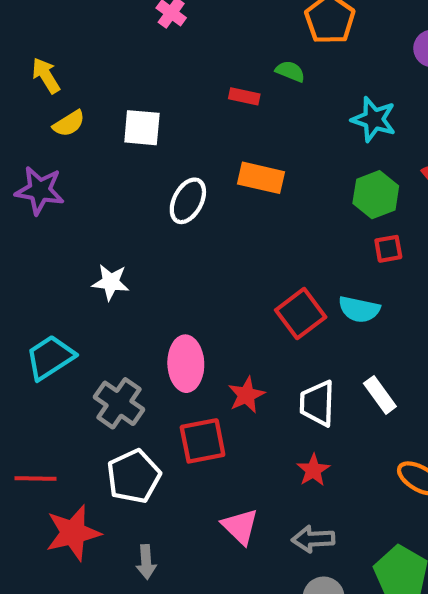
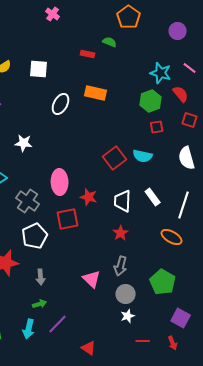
cyan star: (374, 119) -> (161, 73), moved
red star: (246, 395) -> (89, 197), turned -30
pink triangle: (240, 527) -> (92, 279), moved
gray arrow: (313, 539) -> (121, 266), turned -72

